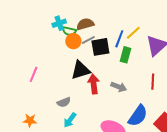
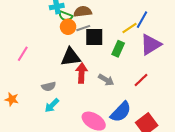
blue line: (119, 39) -> (142, 20), moved
red line: (153, 82) -> (141, 80), turned 35

